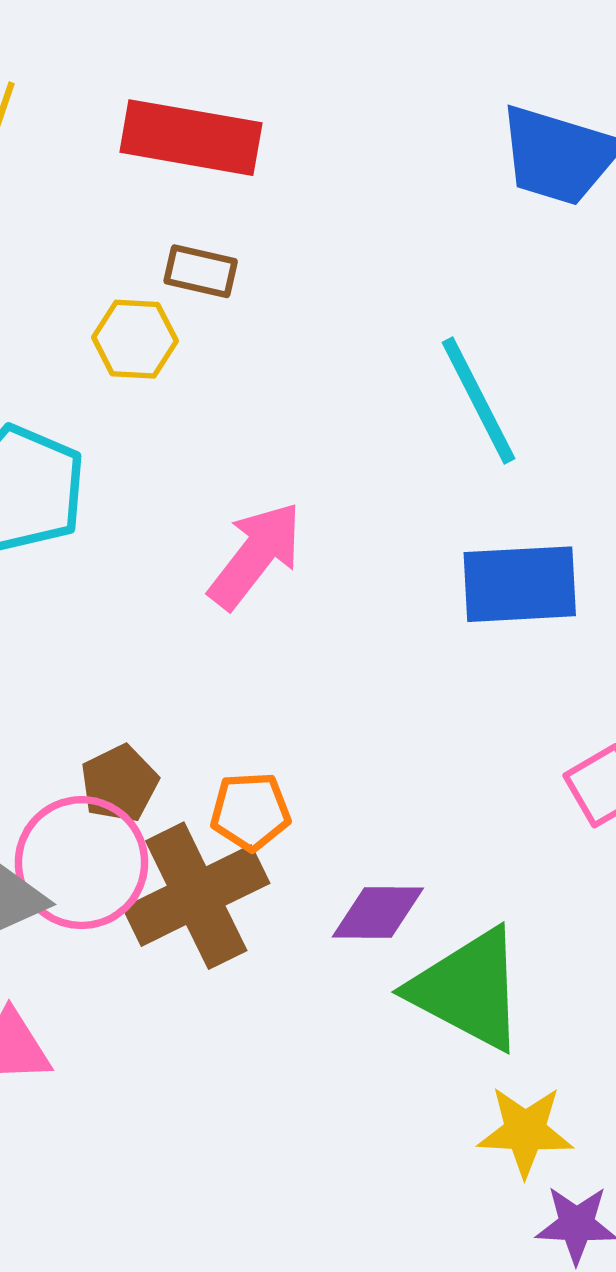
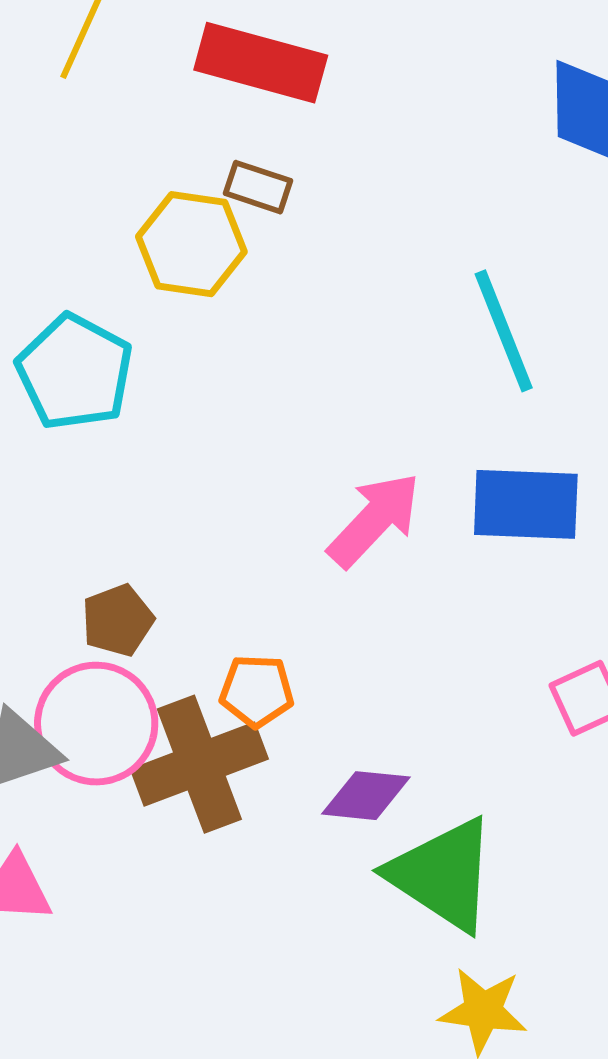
yellow hexagon: (135, 339) -> (191, 244), size x1.4
pink arrow: (255, 555) -> (374, 520), moved
brown pentagon: (119, 784) -> (118, 620), moved

